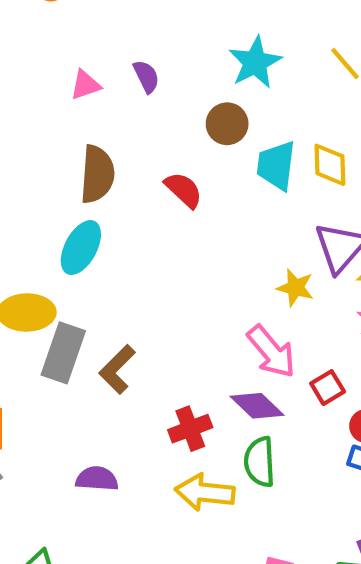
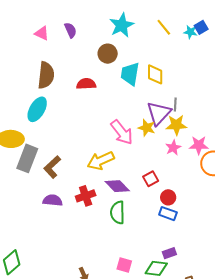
pink triangle: (85, 85) -> (42, 33), turned 42
red semicircle: (184, 190) -> (86, 84), turned -48
yellow star: (295, 288) -> (147, 128), moved
pink arrow: (271, 352) -> (122, 132), moved
purple semicircle: (97, 479) -> (53, 200), moved
yellow arrow: (205, 492) -> (101, 161), moved, turned -32

